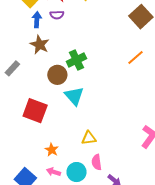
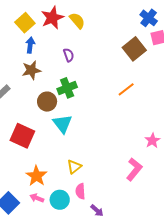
purple semicircle: (57, 15) -> (69, 55), moved, turned -112
brown star: (40, 45) -> (31, 70), turned 30
yellow triangle: (89, 138) -> (74, 167), turned -35
orange star: (52, 150) -> (36, 176), size x1.5

